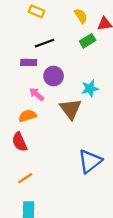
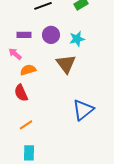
purple rectangle: (29, 62) -> (24, 35), moved
cyan star: (90, 89) -> (77, 39), moved
pink arrow: (37, 94) -> (15, 54), moved

